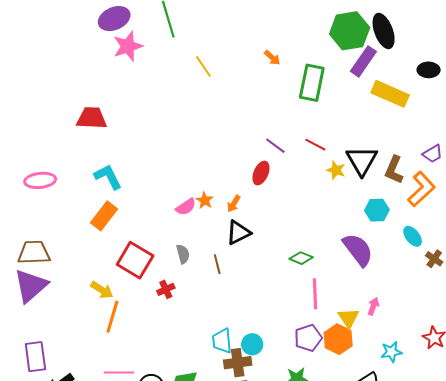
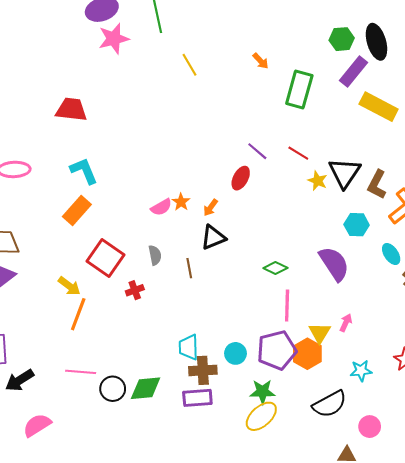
green hexagon: (350, 31) -> (342, 39), size x0.6
purple pentagon: (308, 338) -> (277, 350), size x1.4
cyan circle: (252, 344) -> (235, 353), moved

